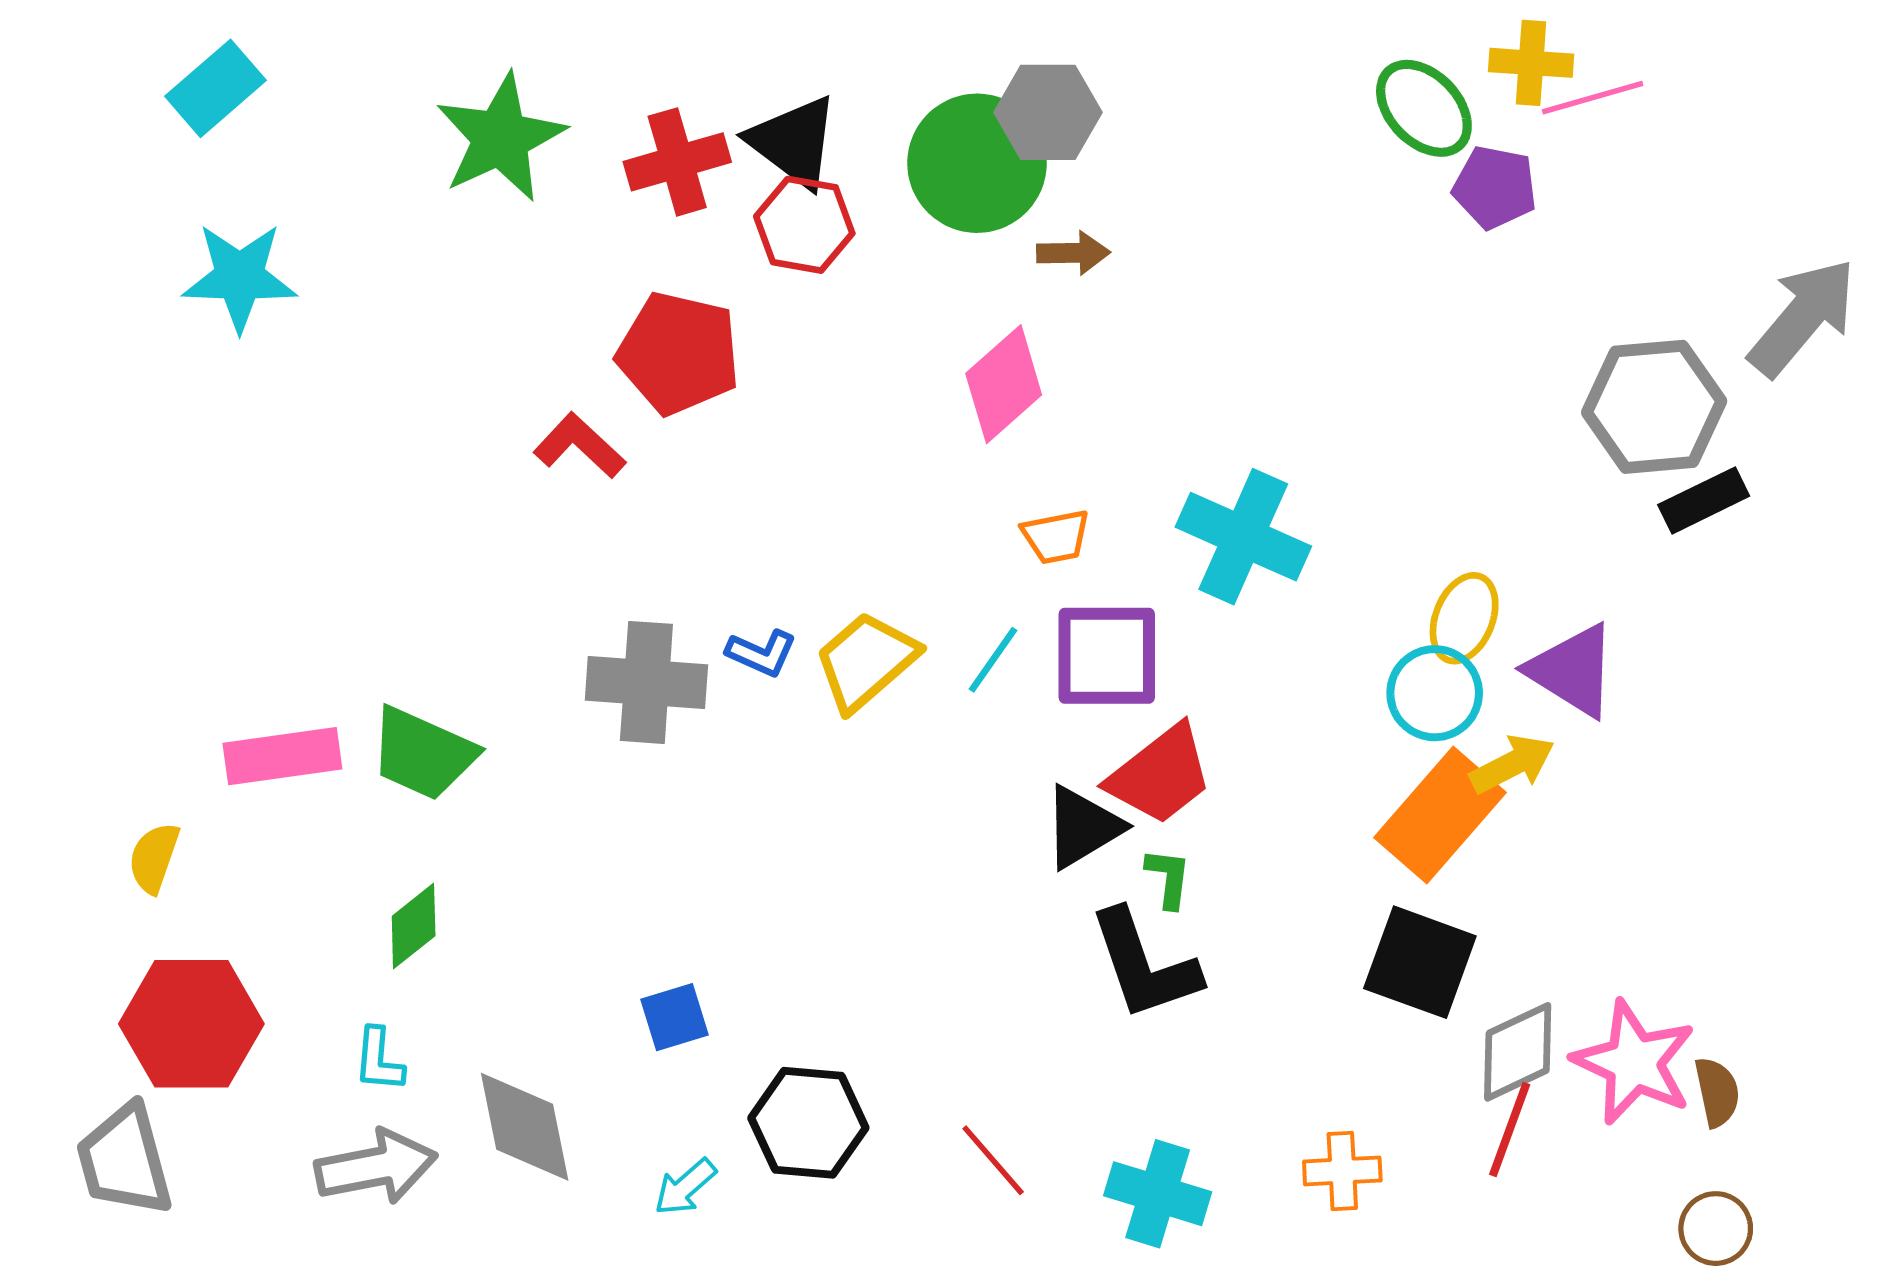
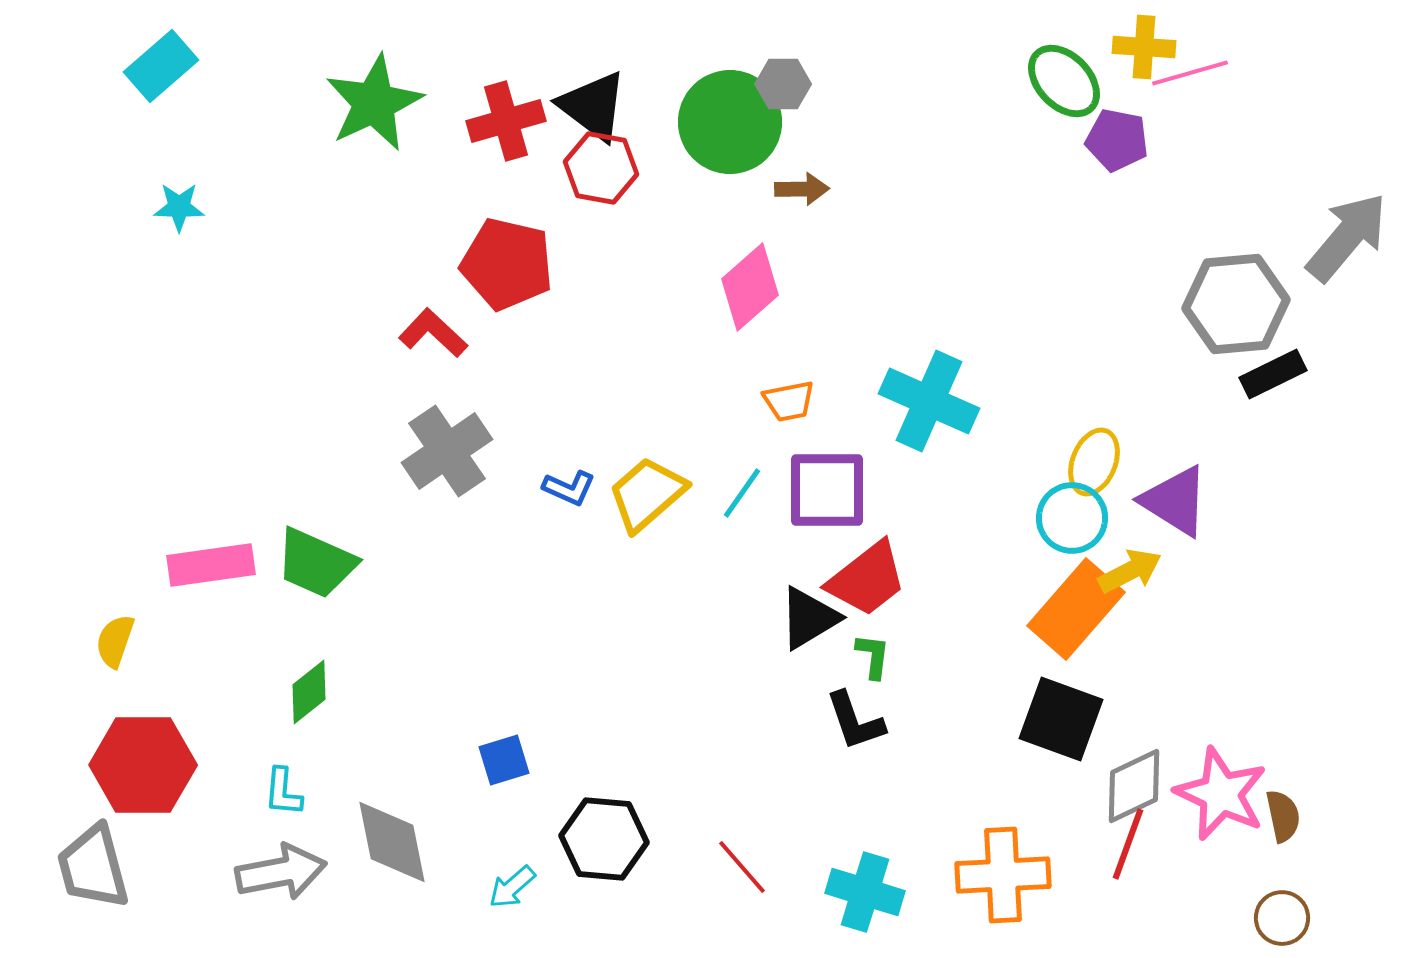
gray hexagon: (1048, 112) -> (783, 84), size x0.7
cyan star: (240, 277) -> (179, 207), size x0.6
gray cross: (646, 682) -> (447, 451), moved, turned -38
black L-shape: (1144, 965) -> (855, 721), size x0.7
orange cross: (1342, 1171) -> (1003, 875), size x1.6

